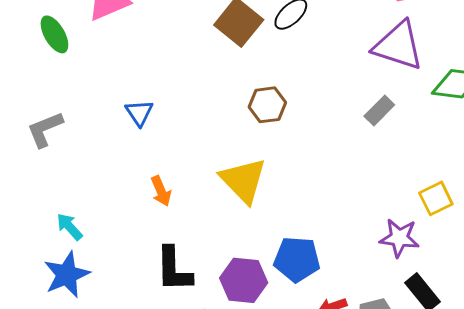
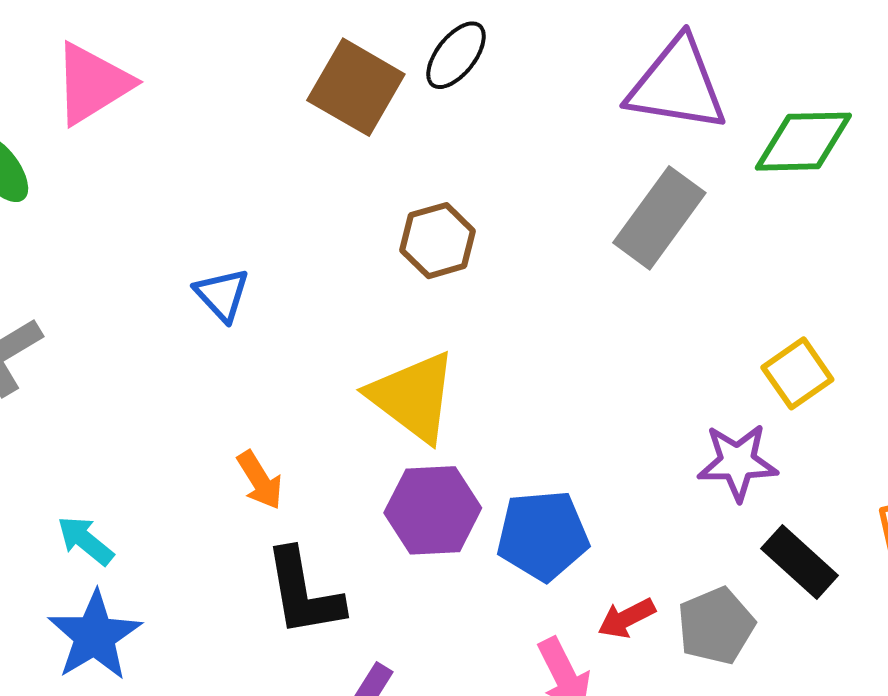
gray rectangle: (379, 111) -> (659, 218), size x1.6
blue triangle: (139, 113) -> (222, 295), moved
orange arrow: (161, 191) -> (260, 480), moved
purple hexagon: (244, 280) -> (433, 510), moved

